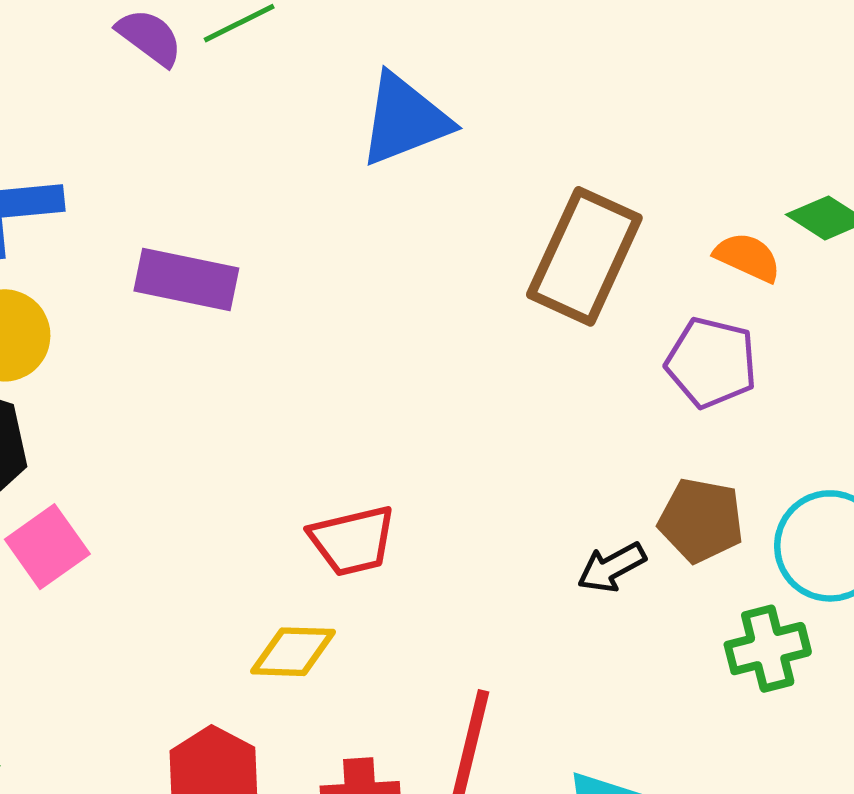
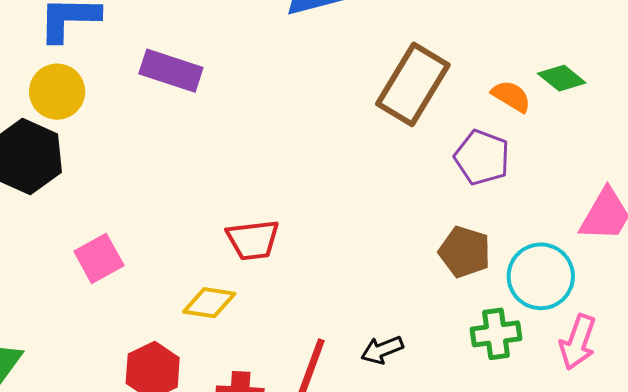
pink square: (47, 547) -> (99, 258), moved
black arrow: (612, 567) -> (382, 350), moved

